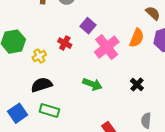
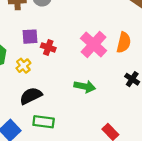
purple square: (88, 26) -> (30, 37), moved, turned -35
orange semicircle: (137, 38) -> (124, 42), moved

